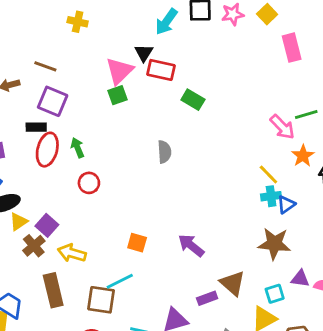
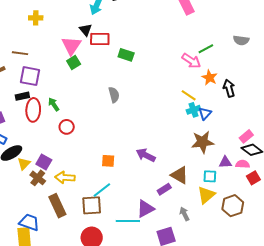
cyan square: (275, 294) -> (210, 176), turned 32

